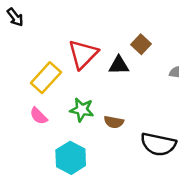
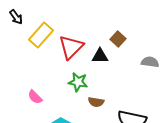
yellow rectangle: (46, 78) -> (41, 35), moved
green star: (82, 110) -> (78, 82), moved

